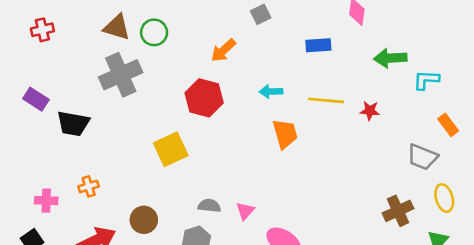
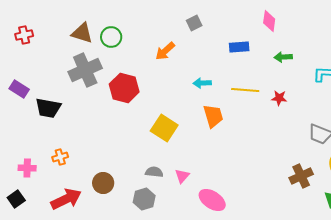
green arrow: (390, 58) -> (283, 57), moved, size x0.7
red hexagon: (204, 98) -> (124, 88), moved
yellow square: (171, 149) -> (164, 128), moved, turned -32

